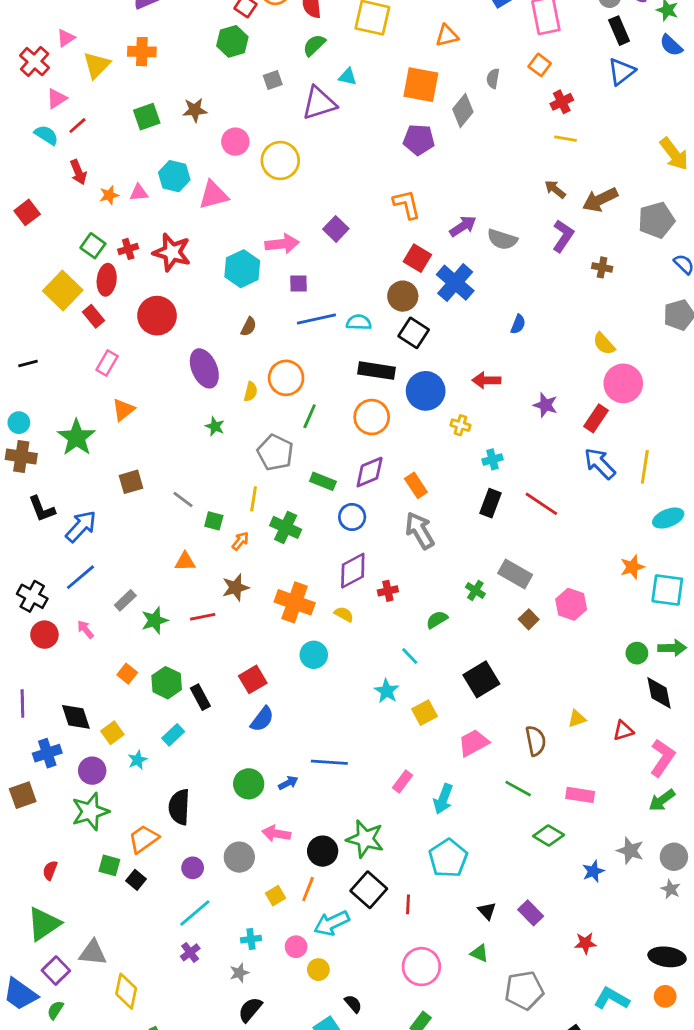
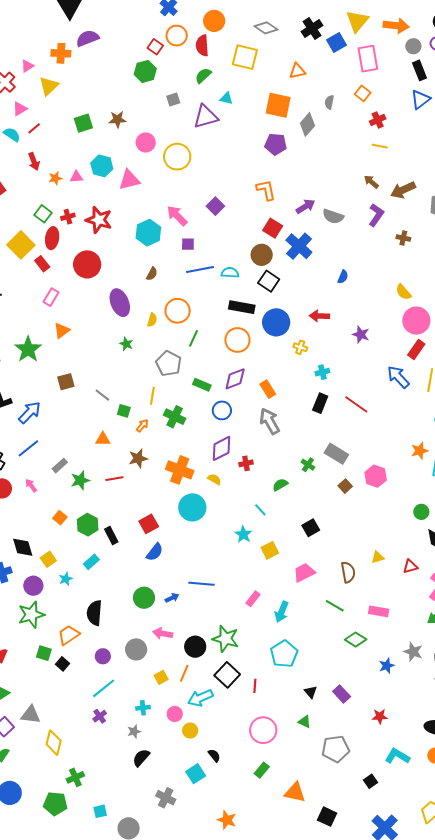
orange cross: (142, 52) -> (61, 53), moved
pink arrow: (282, 244) -> (177, 216), turned -130
red rectangle: (596, 418) -> (416, 350), moved
cyan circle: (314, 655) -> (192, 507), size x1.4
black square: (481, 679) -> (311, 528), size x0.7

